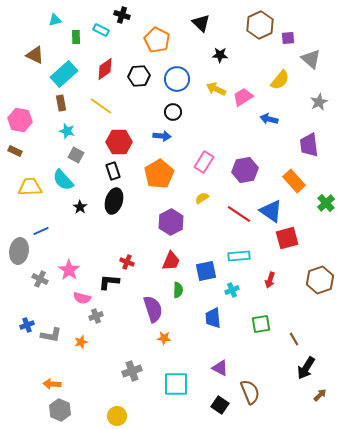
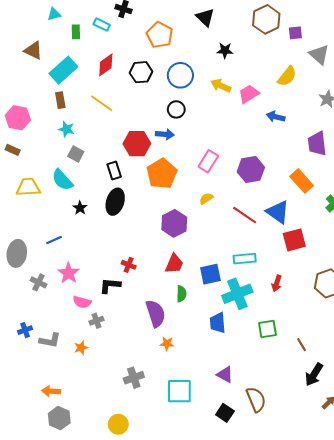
red hexagon: (119, 142) -> (137, 144), moved
blue line: (41, 231) -> (54, 240), moved
cyan cross: (232, 290) -> (237, 294), size x2.0

